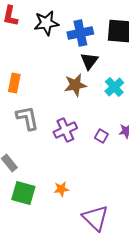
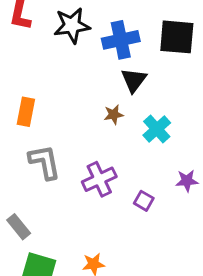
brown star: (75, 85) -> (114, 115), size x0.6
cyan cross: (114, 87) -> (157, 129), moved
purple square: (101, 136) -> (144, 201), moved

